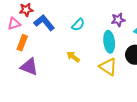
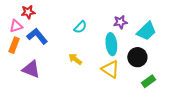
blue L-shape: (44, 23) -> (37, 36), moved
orange rectangle: (22, 43) -> (14, 45), moved

